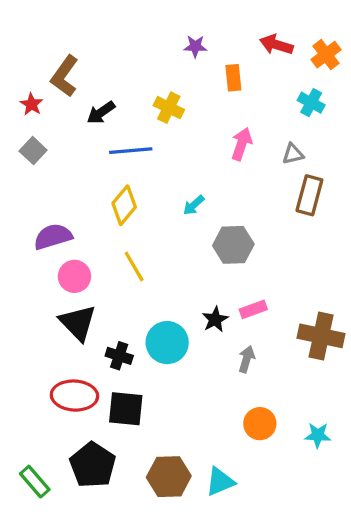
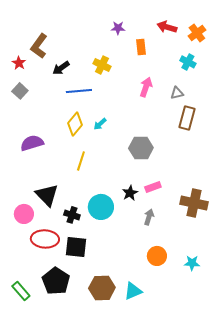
cyan arrow: (194, 205) -> (100, 124), moved
yellow line: (134, 266) -> (81, 161), turned 48
pink circle: (74, 276) -> (24, 214), moved

